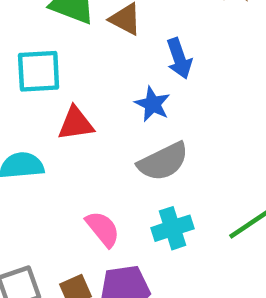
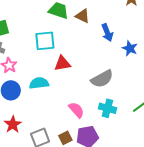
blue star: (152, 104) -> (130, 48), moved
cyan cross: (173, 228) -> (107, 108), turned 36

